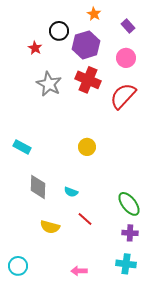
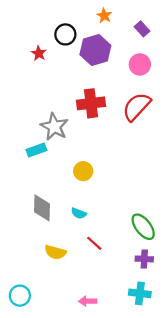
red cross: (88, 80) -> (91, 103), moved, turned -30
gray star: (49, 84) -> (54, 127), moved
cyan rectangle: (22, 147) -> (36, 150), moved, turned -48
yellow circle: (87, 147) -> (83, 171), moved

